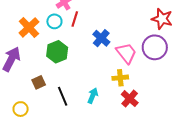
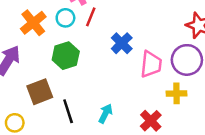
pink trapezoid: (126, 53) -> (151, 64), turned 40
yellow cross: (120, 78) -> (176, 93), moved
brown square: (39, 82) -> (40, 92), size x1.5

